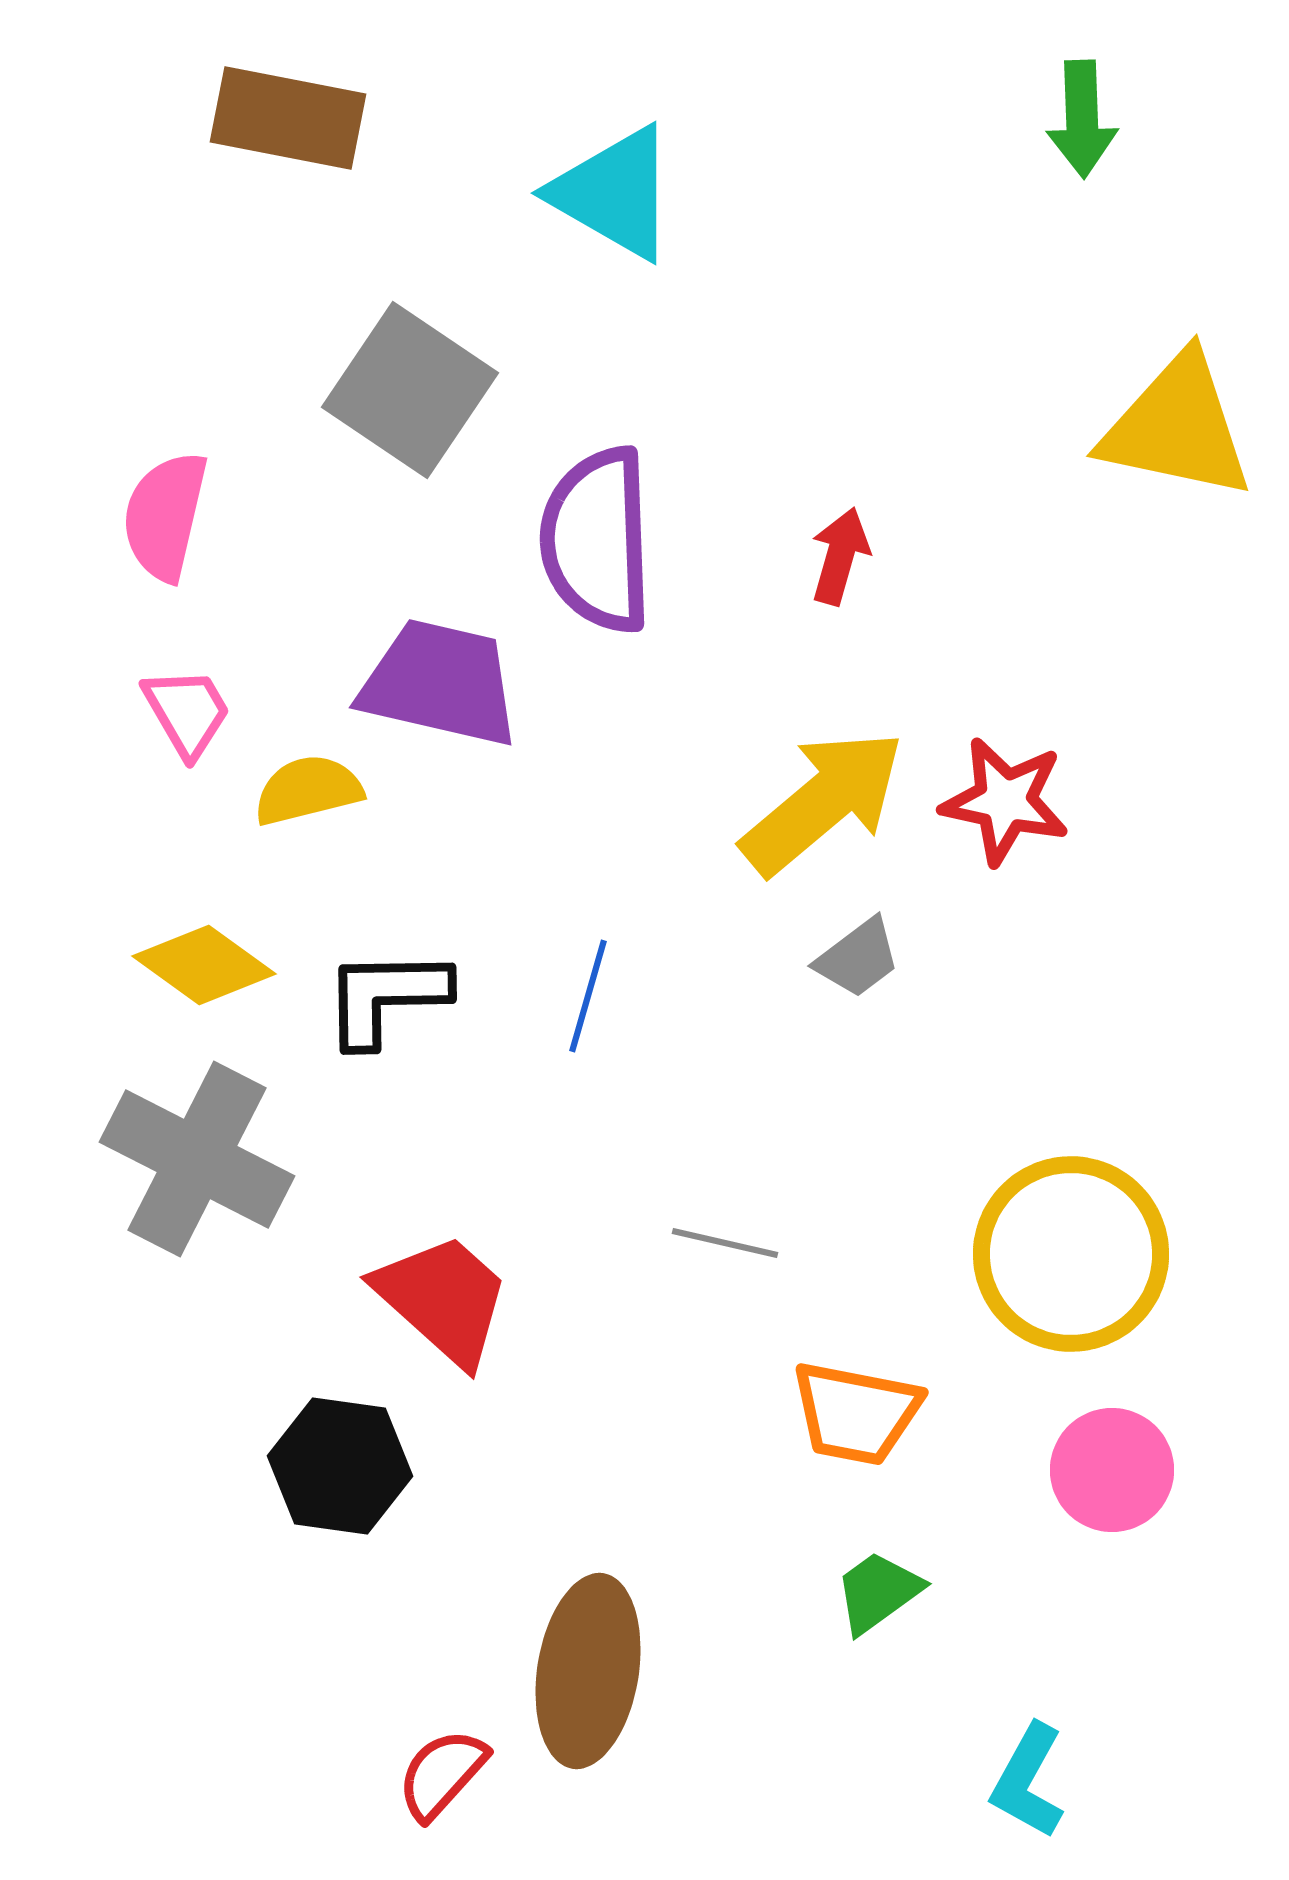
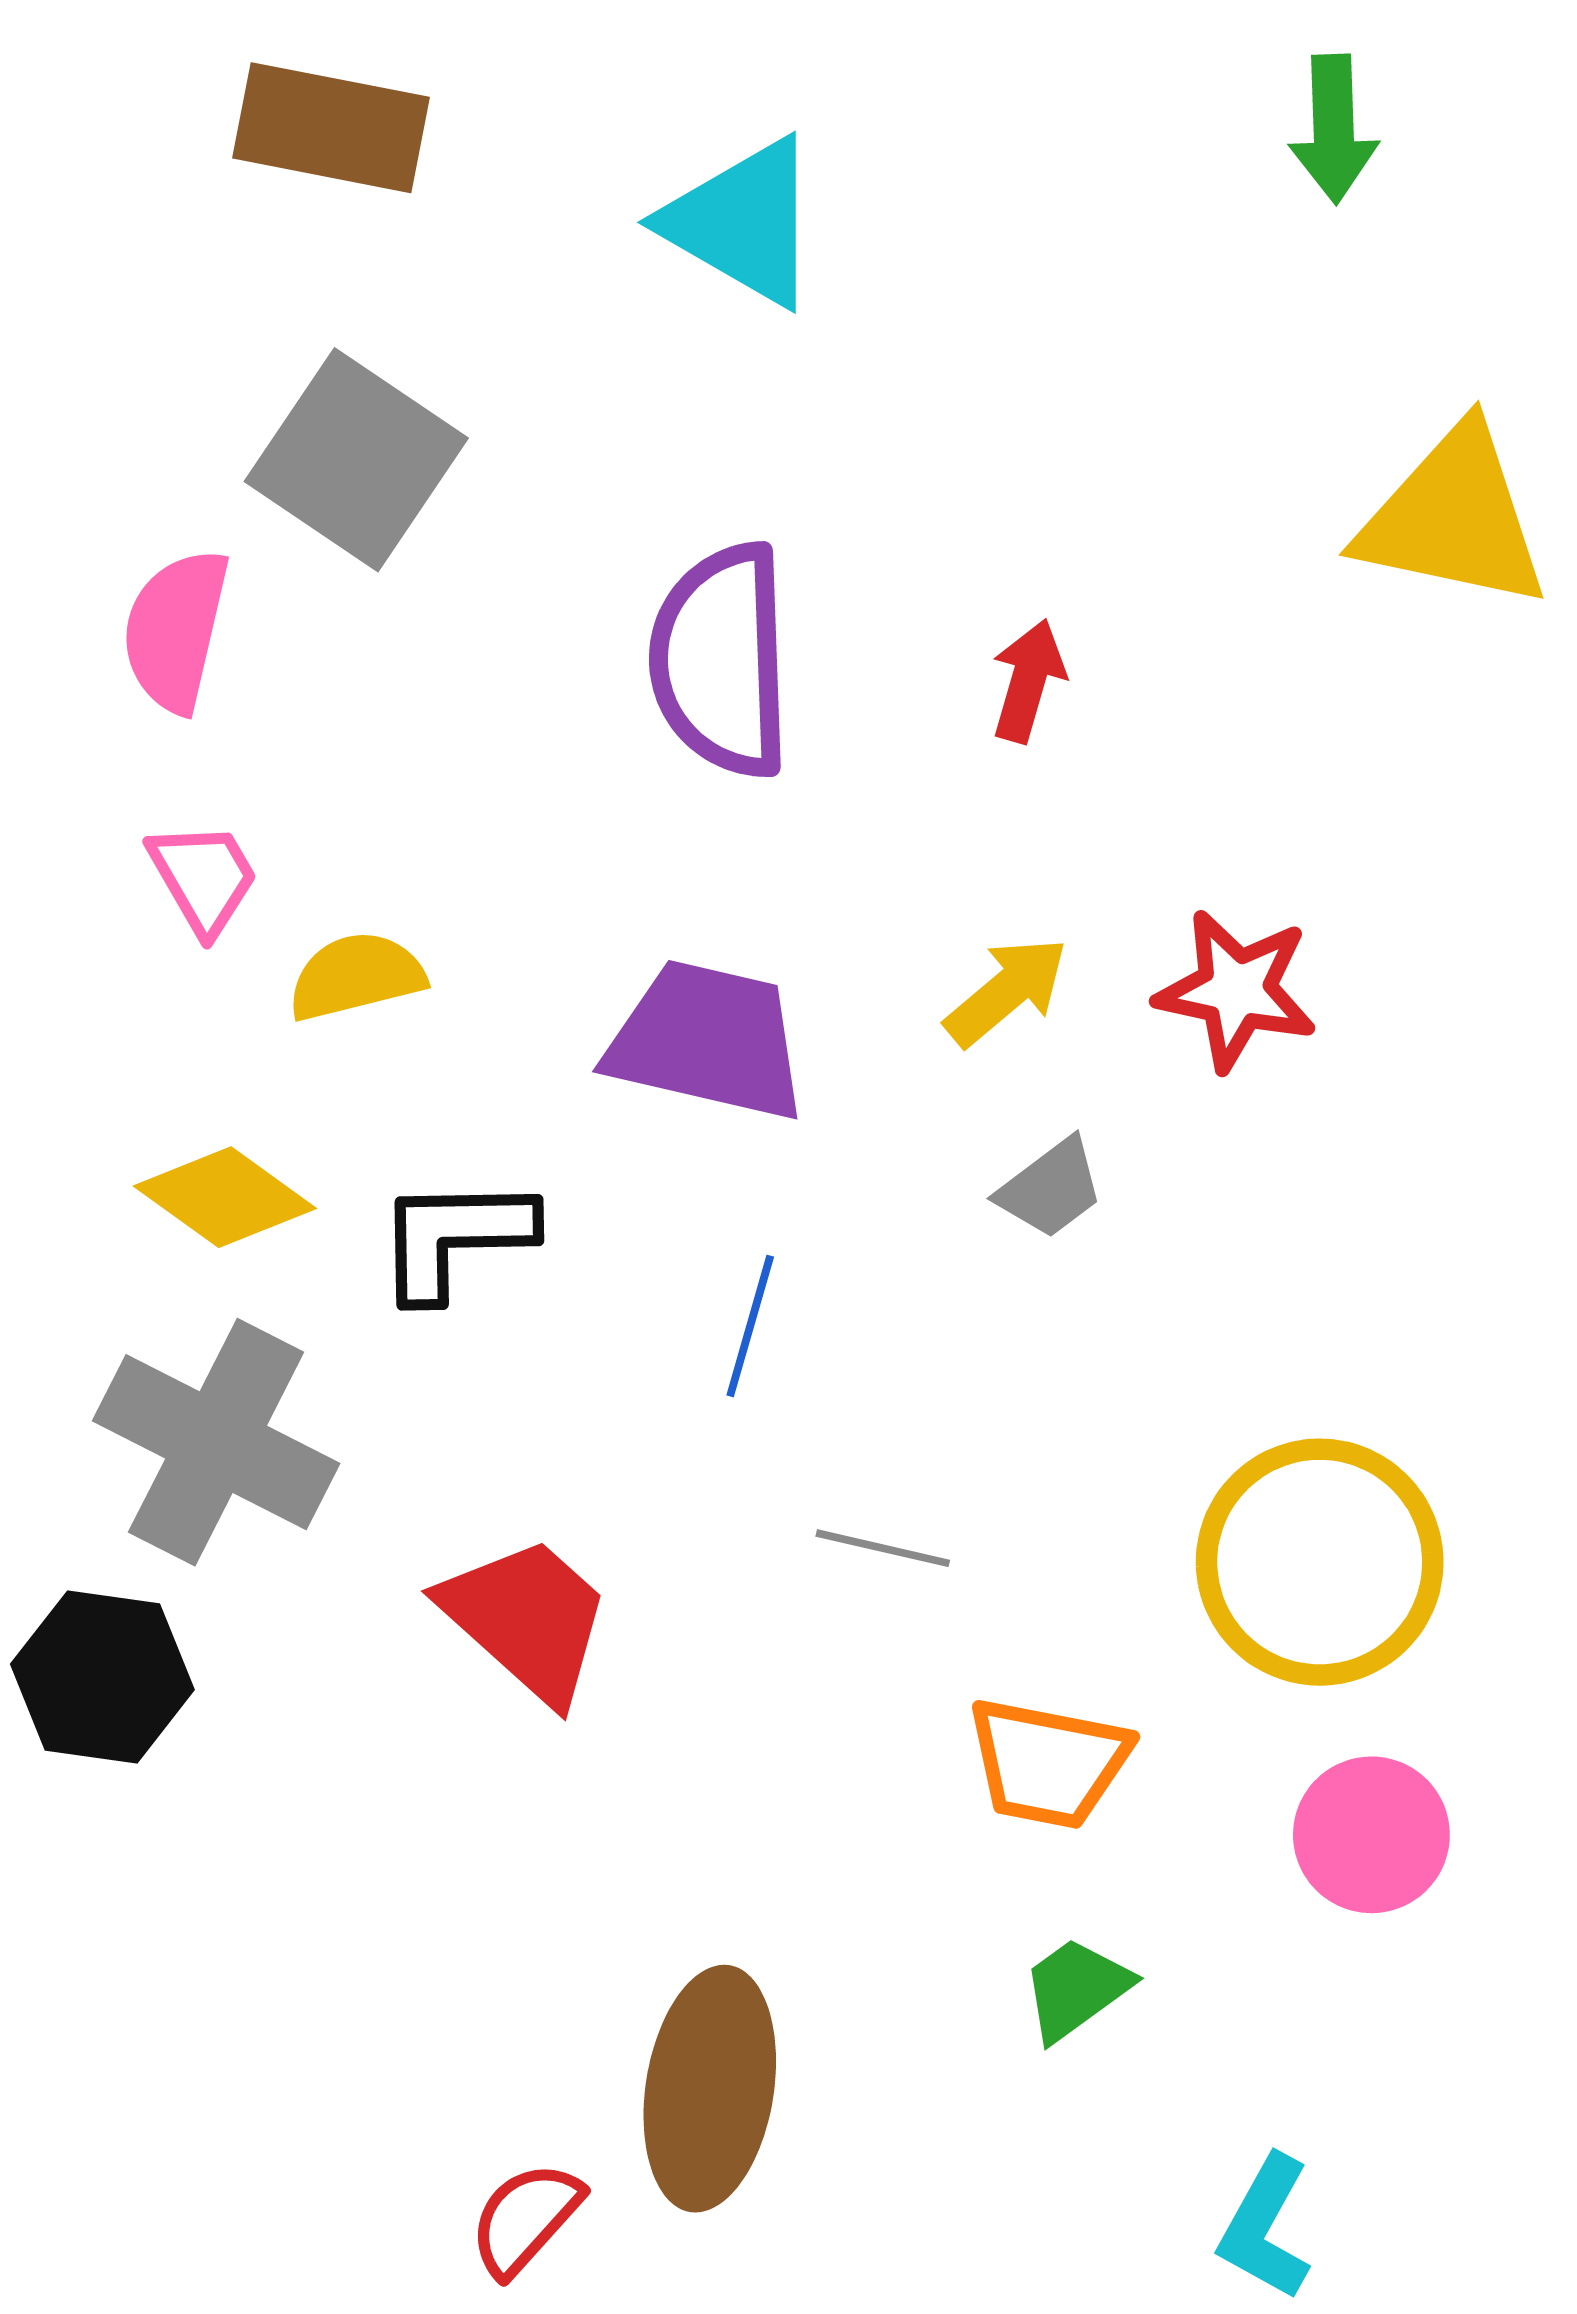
gray square: (410, 390) -> (356, 460), moved
purple trapezoid: (440, 683) -> (707, 1041), moved
yellow arrow: (823, 802) -> (1007, 991), size x0.6
blue line: (588, 996) -> (750, 1326), moved
black hexagon: (340, 1466) -> (102, 1677), moved

